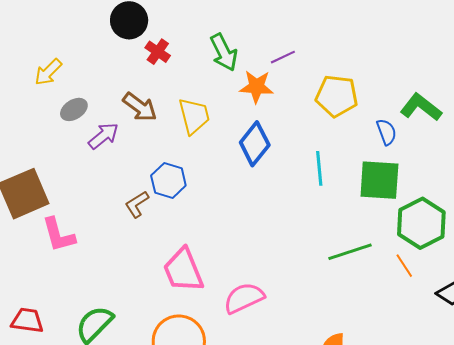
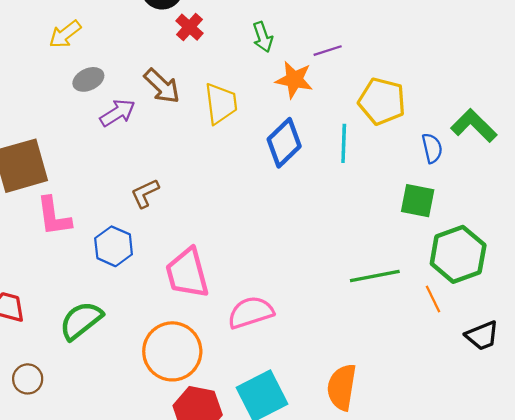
green arrow: (224, 52) -> (263, 37), size x0.7
cyan line: (319, 168) -> (344, 143), moved
green square: (379, 180) -> (418, 201), size x0.7
blue hexagon: (168, 181) -> (114, 246), moved

